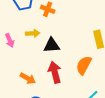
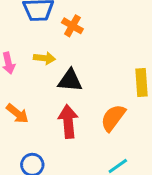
orange arrow: (28, 78) -> (17, 114), moved

